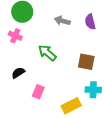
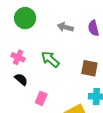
pink cross: (15, 36) -> (18, 57), moved
black semicircle: (18, 73) -> (21, 79), turned 72

